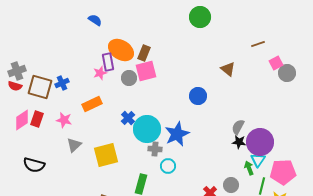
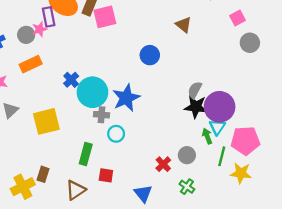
pink square: (146, 71) -> (105, 17), moved
gray circle: (287, 73) -> (250, 43), moved
gray circle: (129, 78) -> (26, 35), moved
black star: (239, 142) -> (196, 107), size x1.5

